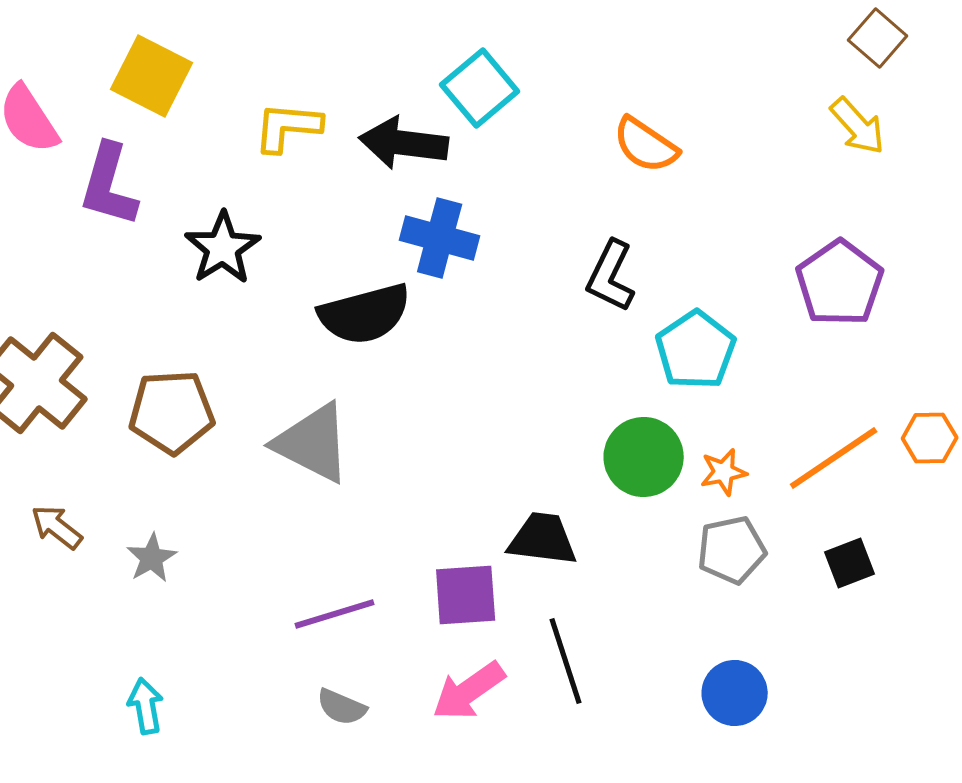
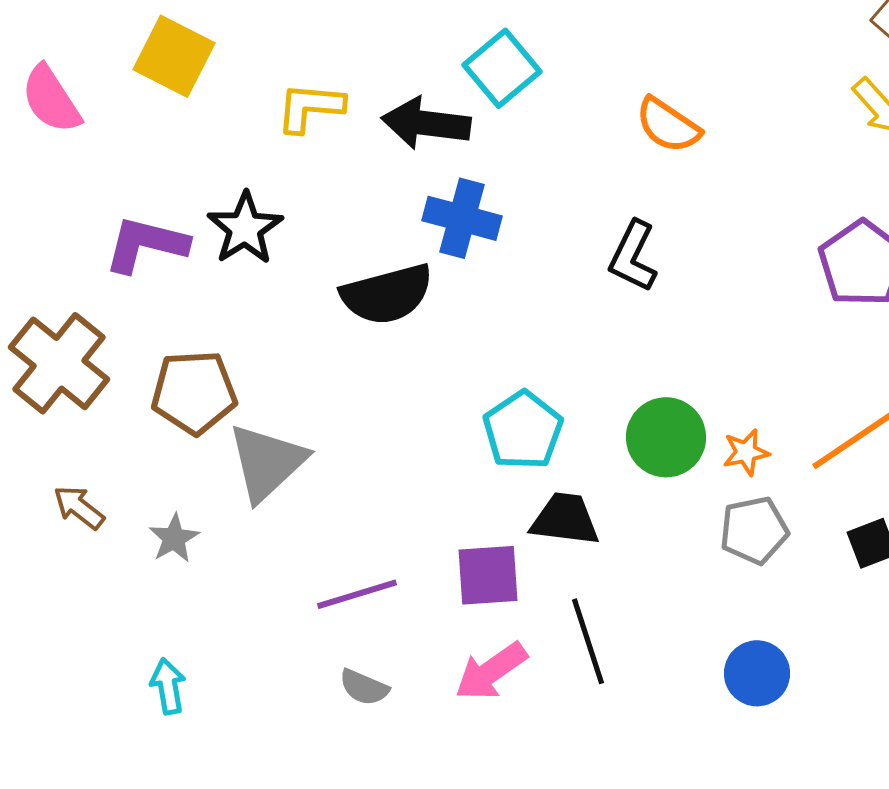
purple L-shape: (109, 185) -> (146, 244), moved, turned 88
cyan pentagon: (696, 350) -> (523, 430), moved
gray triangle: (313, 443) -> (267, 462), moved, turned 50

